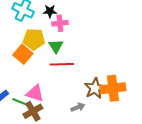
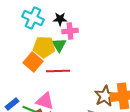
green triangle: (56, 46) -> (59, 45), moved
red line: (62, 64) -> (58, 71), moved

